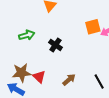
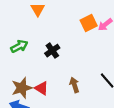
black cross: (55, 45) -> (52, 51), turned 32
brown arrow: (69, 80) -> (74, 85), turned -56

